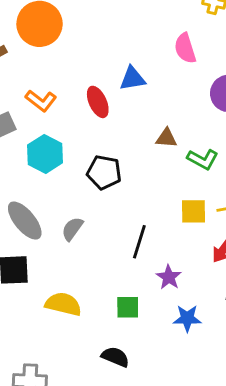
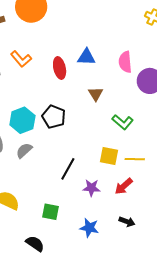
pink semicircle: (185, 48) -> (125, 62), moved
brown triangle: (166, 138) -> (96, 94), moved, turned 42
cyan hexagon: (45, 154) -> (22, 120), moved
purple star: (169, 277) -> (91, 188), moved, turned 30

